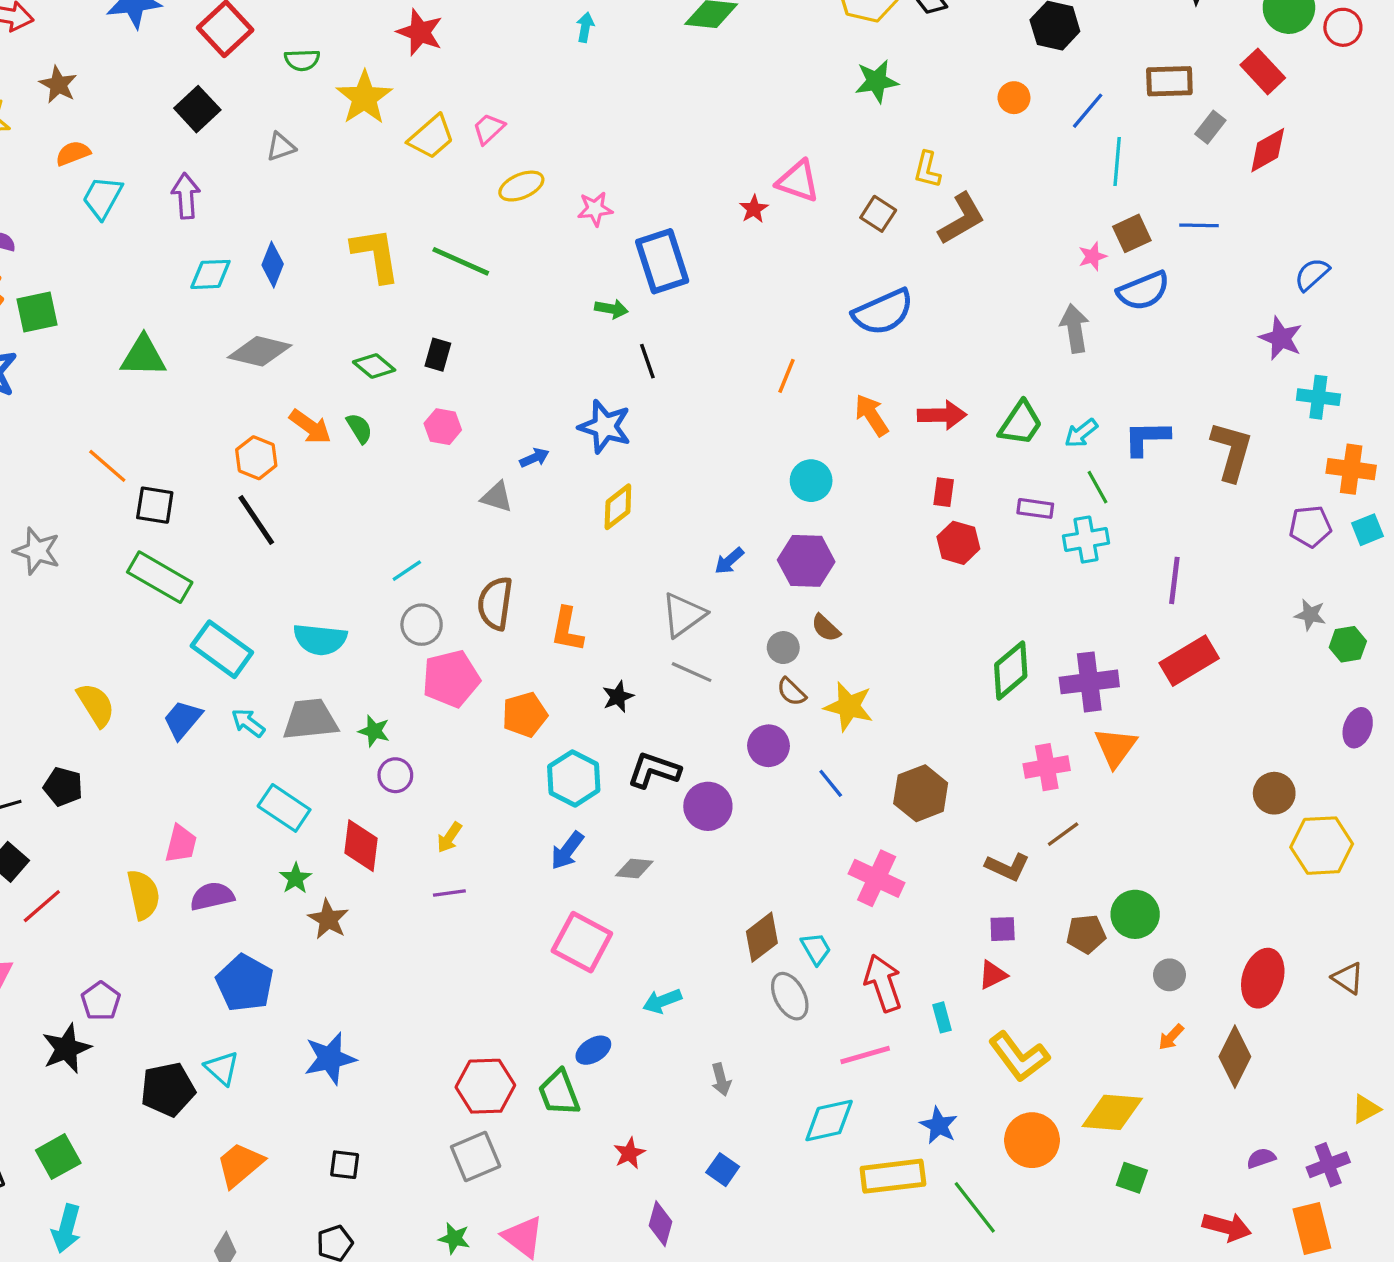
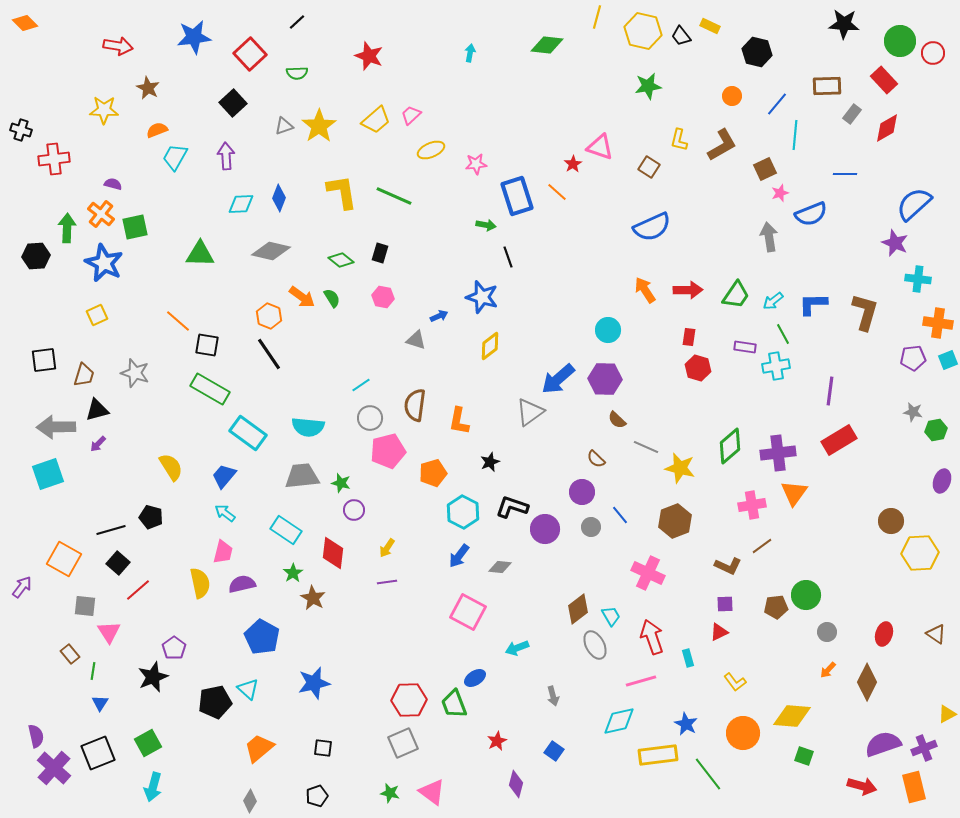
yellow star: (364, 98) -> (319, 126), moved
brown L-shape: (962, 219) -> (722, 145), moved
brown square: (1132, 233) -> (765, 169), moved
blue semicircle: (1312, 274) -> (914, 204), size x1.6
orange line: (787, 376) -> (557, 192), moved, turned -70
blue arrow: (729, 561) -> (558, 379), size x1.8
gray circle: (783, 648) -> (591, 527), moved
gray line: (692, 672) -> (646, 447), moved
yellow star: (849, 706) -> (680, 468), moved
cyan arrow: (248, 723) -> (225, 513), moved
red ellipse: (1263, 978) -> (884, 634), size x0.7
yellow L-shape: (1019, 1057) -> (735, 682), size x0.6
purple semicircle: (1261, 1158) -> (883, 744), size x2.0

